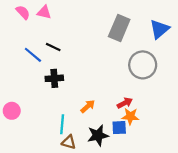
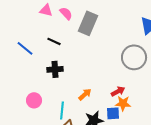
pink semicircle: (23, 12) -> (66, 13), moved
gray rectangle: (119, 28) -> (88, 23), moved
blue line: (33, 55) -> (25, 48), moved
pink circle: (12, 111) -> (34, 100), moved

